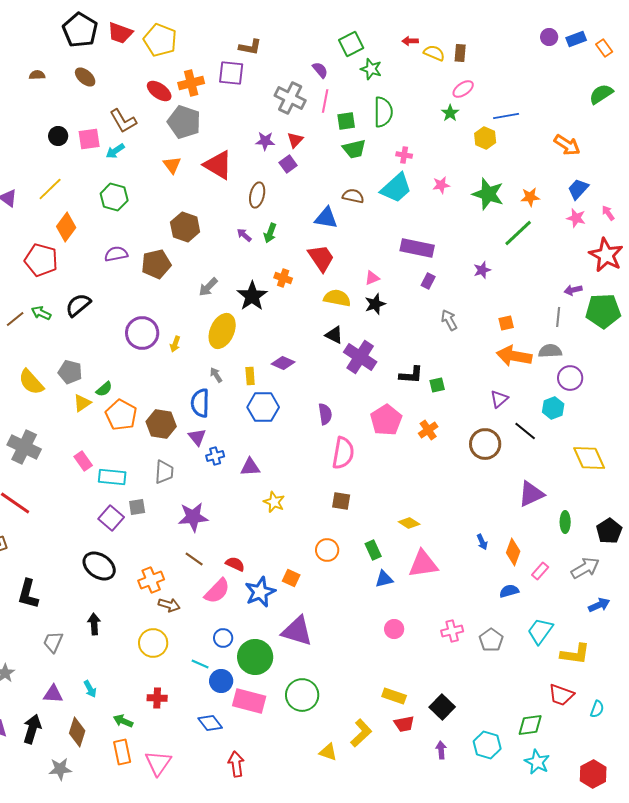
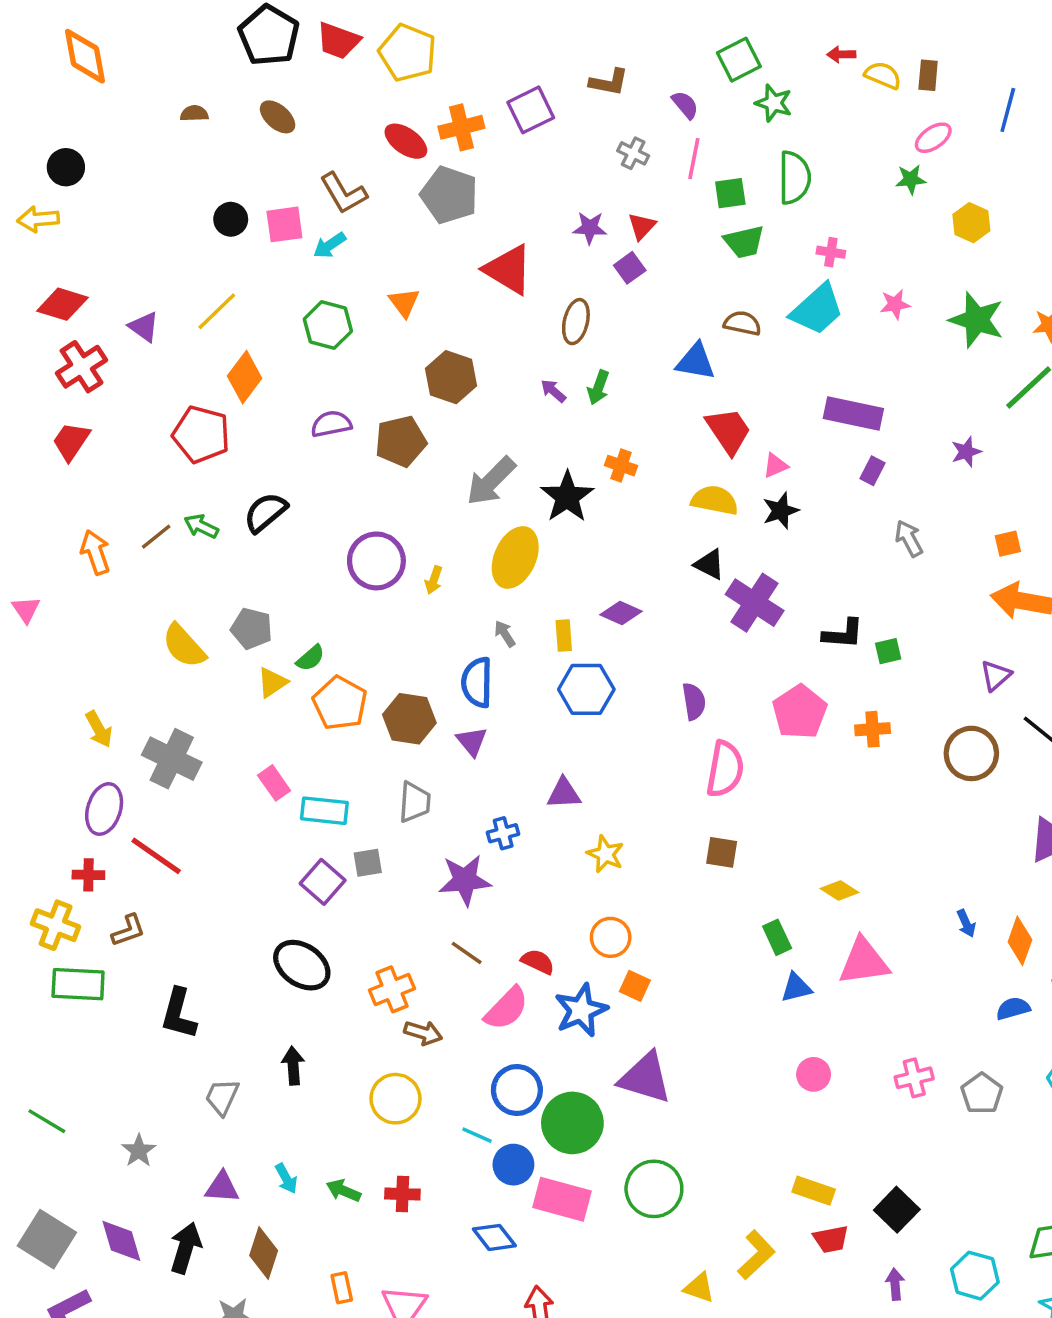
brown L-shape: (250, 47) -> (609, 82), moved
purple square: (231, 73) -> (531, 110), turned -32
gray cross: (290, 98) -> (633, 153), size x0.6
green star: (450, 113) -> (911, 179), turned 30
blue line: (506, 116) -> (1008, 110), moved, turned -65
orange triangle: (172, 165) -> (404, 302), moved
red trapezoid: (321, 258) -> (729, 431), moved
gray arrow: (208, 287) -> (491, 481), size x1.5
orange cross: (428, 430) -> (873, 729), turned 30
blue cross: (215, 456) -> (503, 833), moved
orange circle: (327, 550) -> (611, 937), moved
blue circle: (223, 638) -> (517, 1090), size x1.5
green arrow: (123, 721) -> (343, 1191), moved
orange rectangle: (122, 752) -> (342, 1288), size x0.7

